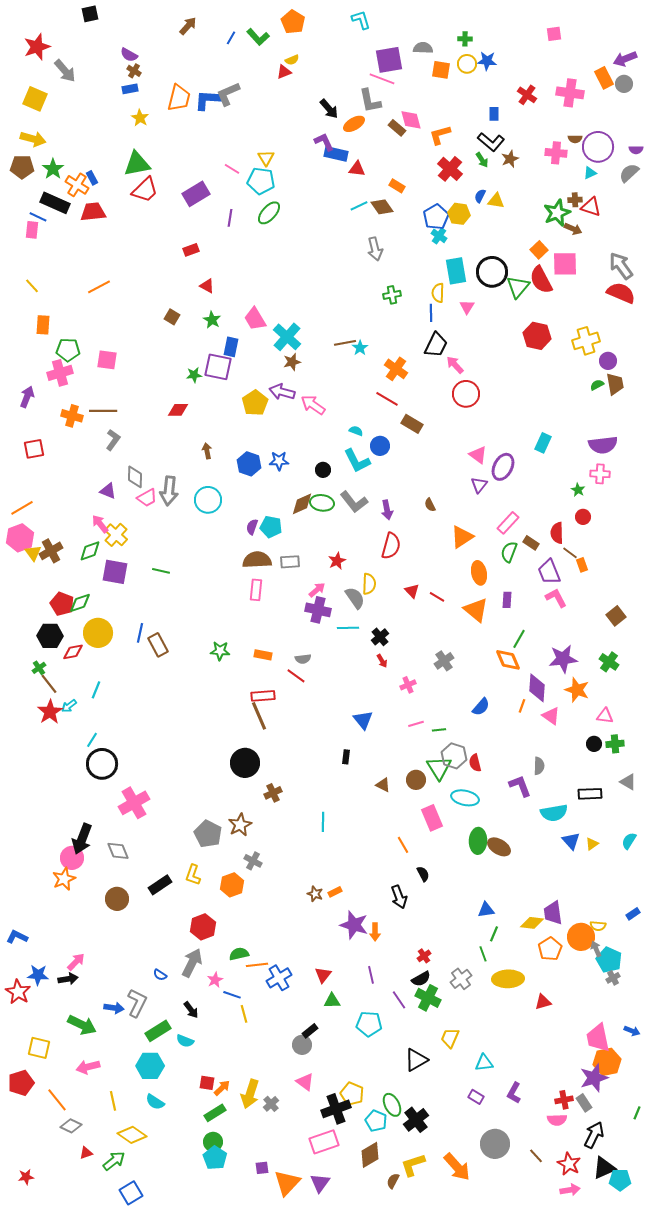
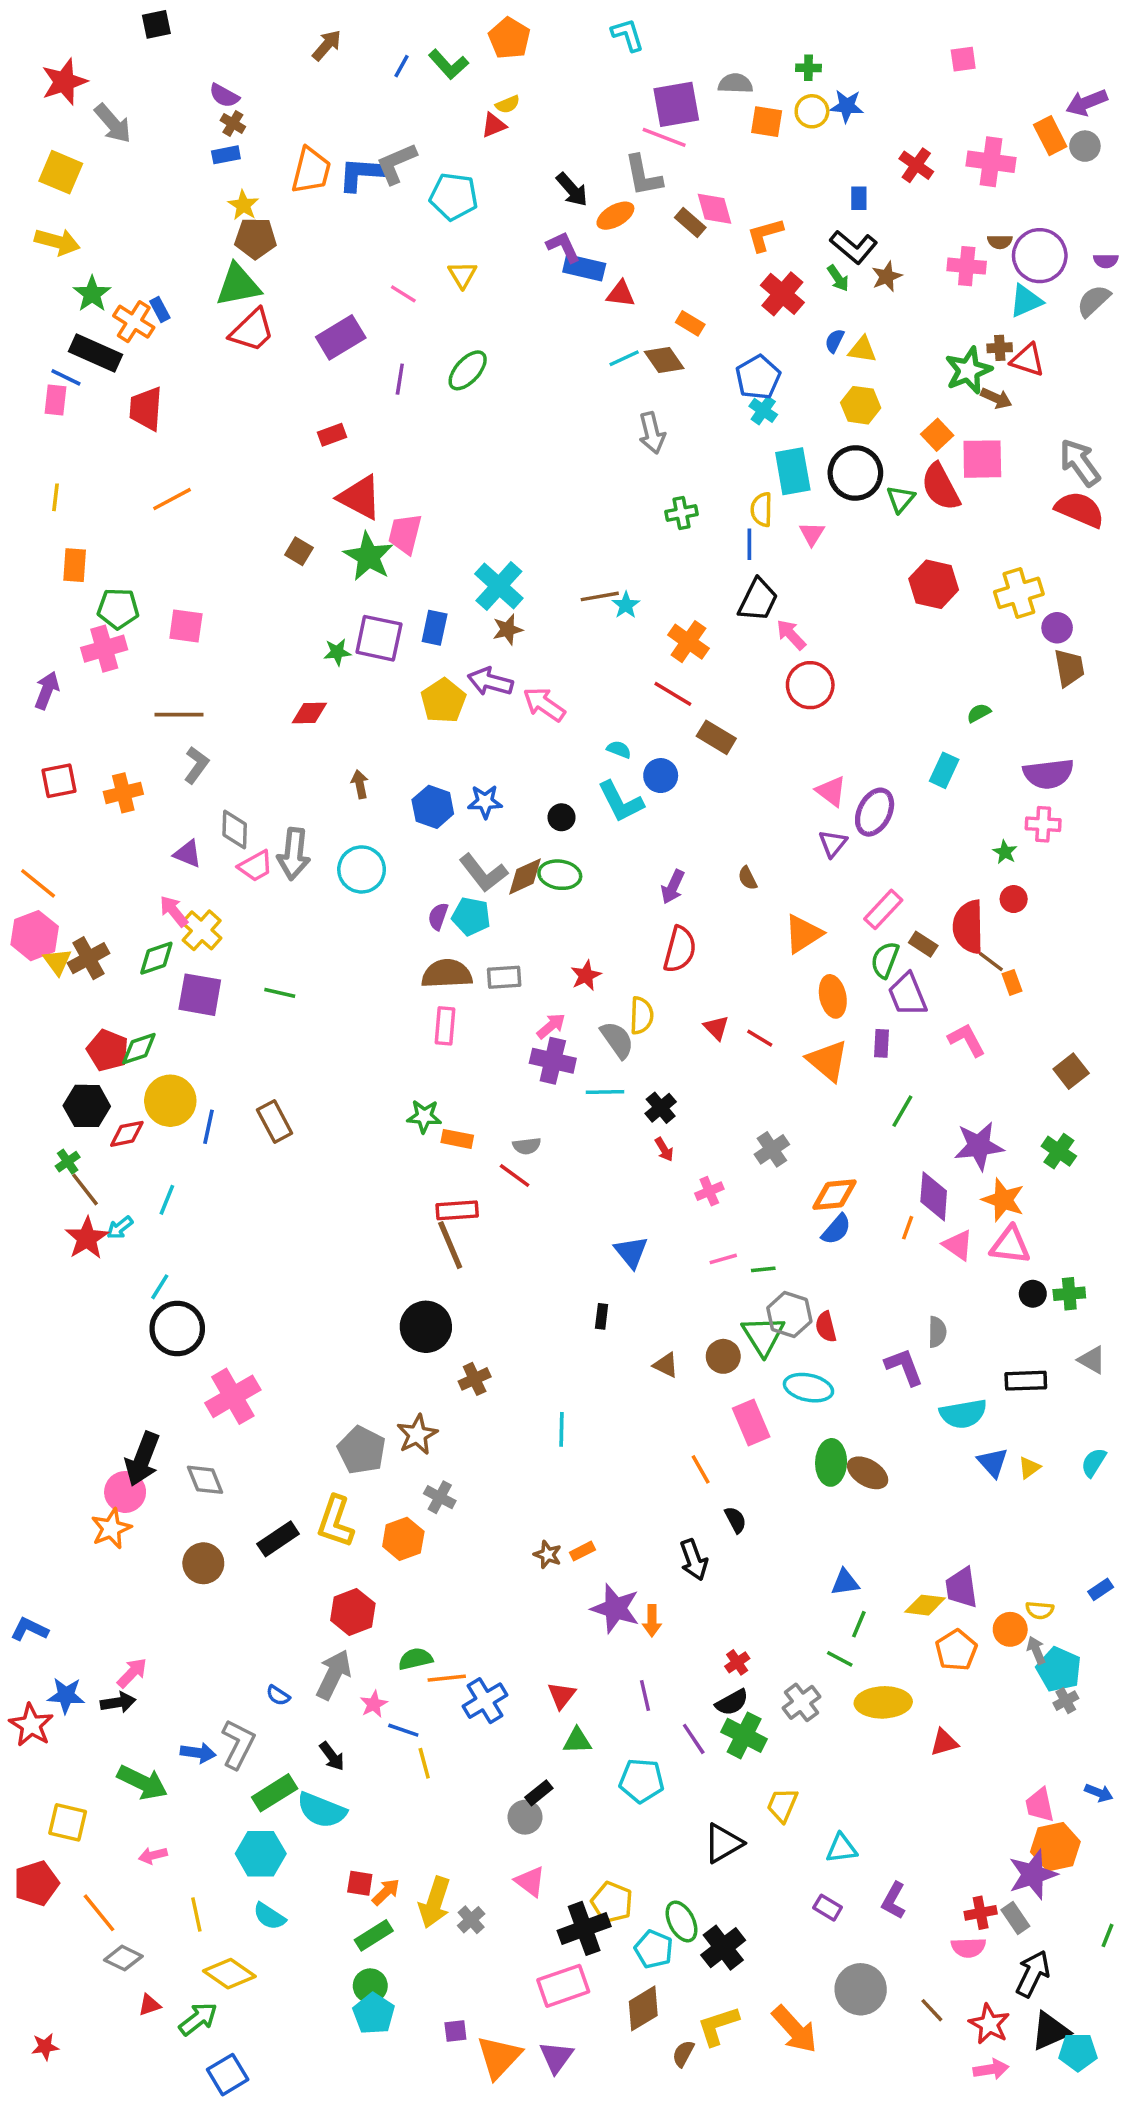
brown pentagon: (22, 167) -> (255, 238), moved
cyan triangle: (590, 173) -> (1026, 301), size x1.5
cyan pentagon: (261, 181) -> (454, 196), moved
red trapezoid: (93, 212) -> (146, 409), moved, turned -80
yellow hexagon: (459, 214) -> (861, 405), moved
yellow line: (32, 286) -> (56, 497), turned 49
red triangle: (207, 286) -> (360, 497), size x1.8
green triangle: (518, 287) -> (901, 499), size x0.7
pink trapezoid: (255, 319) -> (405, 534), moved, turned 45
green star: (212, 320) -> (369, 556), size x1.6
blue rectangle: (231, 347) -> (435, 628), moved
green semicircle: (597, 385) -> (979, 713), moved
orange cross: (72, 416) -> (123, 793), moved, turned -30
gray L-shape: (354, 502) -> (483, 873), moved
orange line: (22, 508) -> (38, 883), turned 70
purple arrow: (387, 510) -> (673, 887), turned 36
red semicircle: (557, 533) -> (968, 927), size x1.4
purple trapezoid: (549, 572) -> (908, 995), moved
blue line: (140, 633) -> (209, 1127), moved
green star: (220, 651) -> (424, 1116), moved
orange diamond: (508, 660) -> (835, 1195), moved, turned -72
pink triangle: (605, 716) -> (1010, 1245), moved, size x1.4
yellow L-shape: (193, 875) -> (335, 1522), size x1.4
orange circle: (581, 937) -> (1010, 1629), size x0.7
green line: (483, 954) -> (840, 1659), turned -42
pink trapezoid: (598, 1038) -> (1040, 1805), size x0.7
cyan semicircle: (185, 1041) -> (322, 1810), size x1.6
pink arrow: (88, 1067) -> (153, 1855), size x0.7

